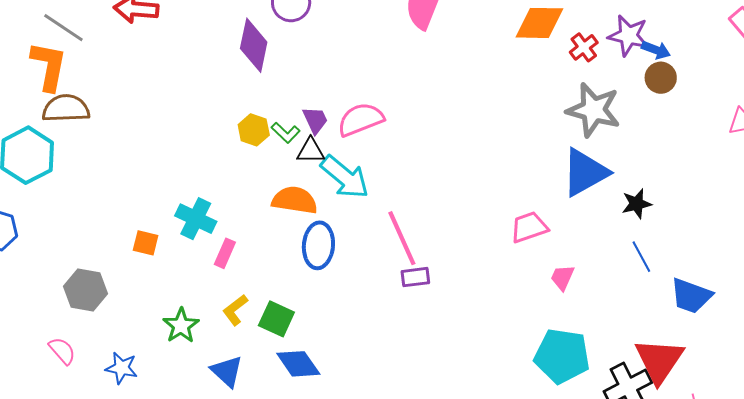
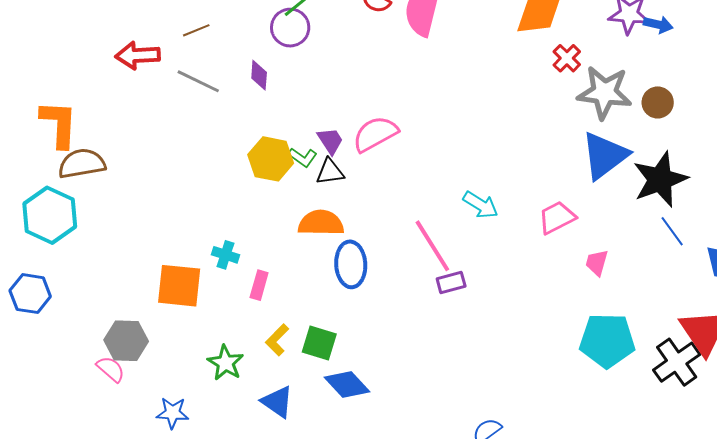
gray line: (63, 28) -> (198, 81), moved
purple diamond: (254, 45) -> (259, 75), size x0.6
red cross: (584, 47) -> (567, 58), moved
brown circle: (661, 78) -> (658, 102), moved
yellow hexagon: (254, 130) -> (271, 159), size x1.4
cyan arrow: (345, 177) -> (481, 205), moved, size x0.7
black star: (637, 204) -> (660, 179), size x1.8
cyan cross: (196, 219) -> (226, 255), size x0.7
orange square: (146, 243) -> (179, 286), size x1.8
pink semicircle: (62, 351) -> (111, 369), moved

